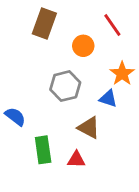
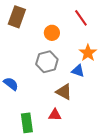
brown rectangle: (44, 24) -> (17, 17), moved
orange circle: (83, 46) -> (52, 33), moved
green rectangle: (43, 150) -> (27, 123), moved

